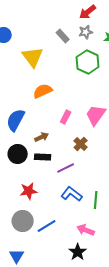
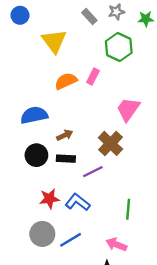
pink rectangle: (66, 117) -> (93, 76), moved
blue semicircle: (16, 120) -> (34, 115), turned 50
brown cross: (81, 144) -> (111, 143), size x1.5
blue L-shape: (72, 194) -> (78, 202), moved

